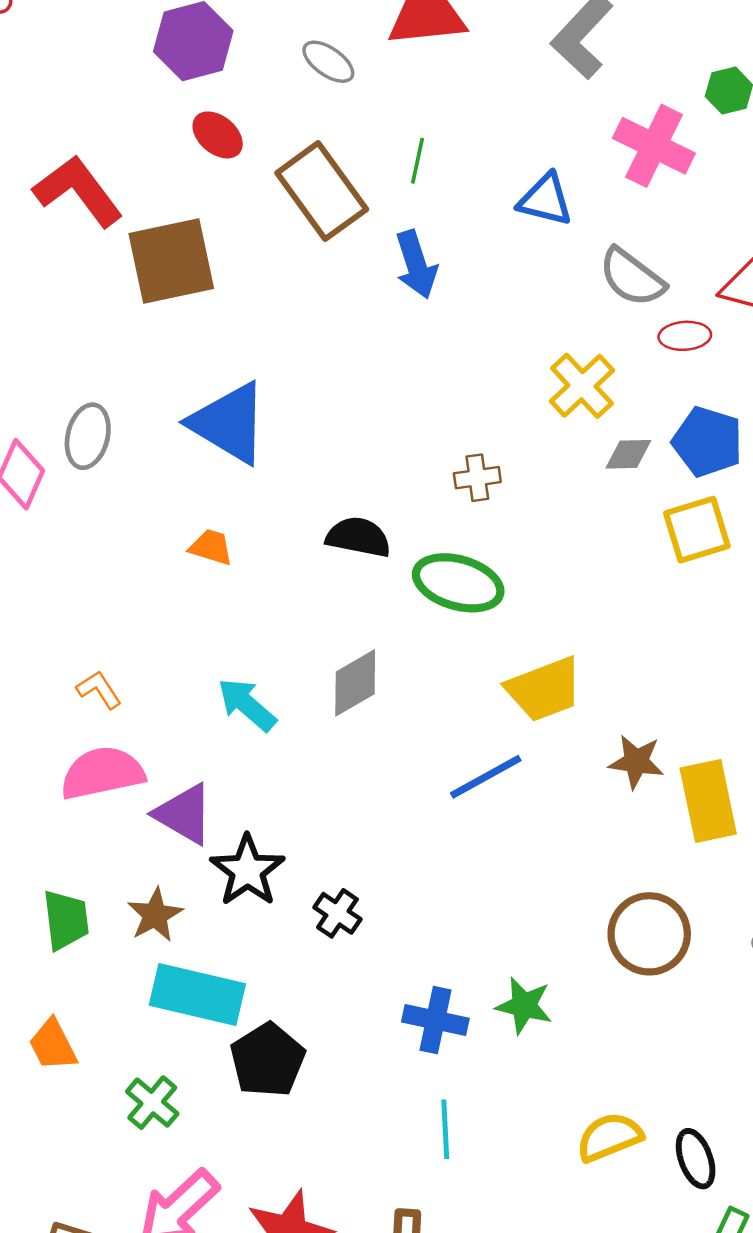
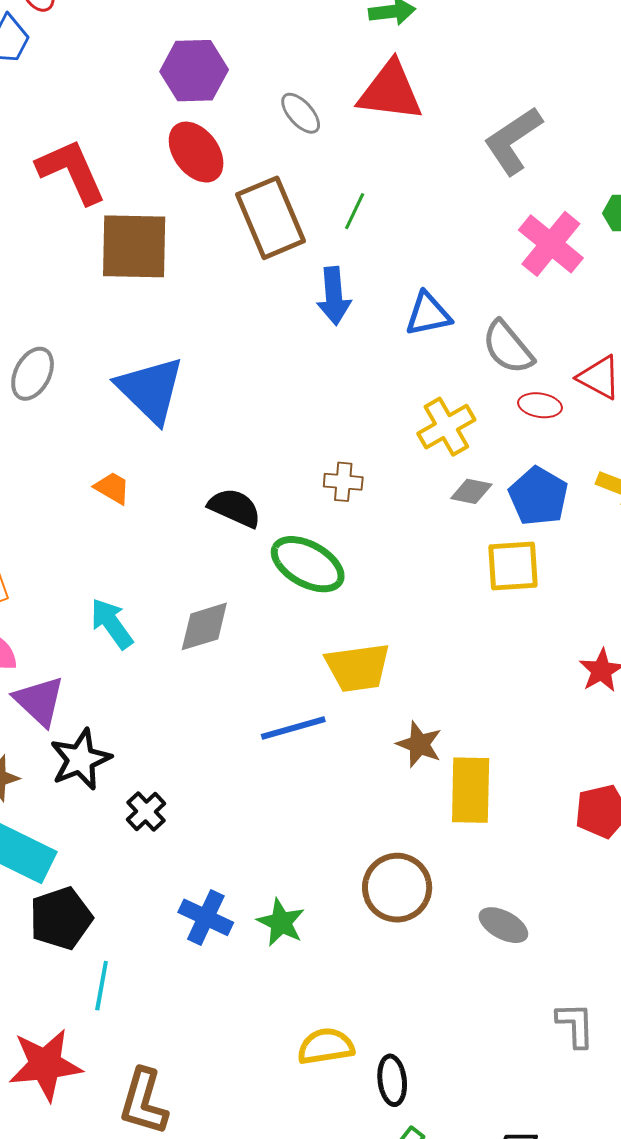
red ellipse: (218, 135) -> (196, 152), size x1.4
blue triangle: (545, 200) -> (428, 314), moved, turned -39
cyan line: (445, 1129) -> (102, 986), moved

